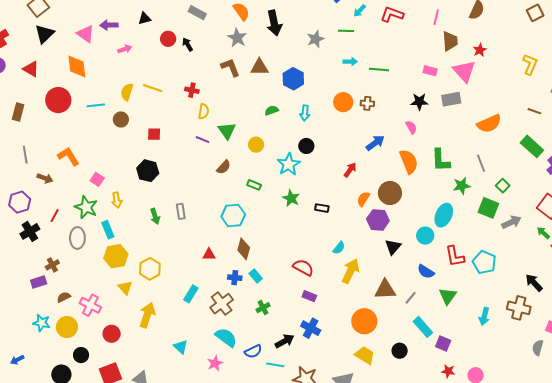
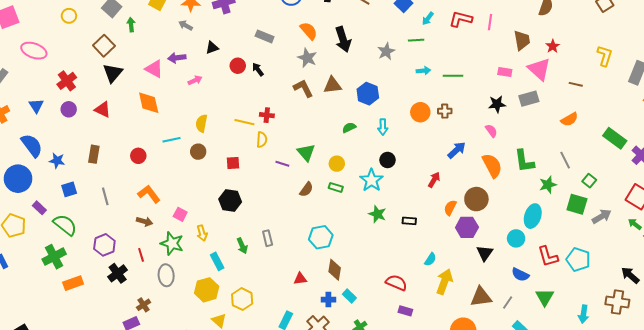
pink line: (436, 17) -> (490, 22), moved
yellow line: (153, 88) -> (244, 122), moved
red circle: (58, 100) -> (138, 156), moved, size x0.6
yellow semicircle: (204, 111) -> (262, 140), moved
brown line: (534, 111) -> (576, 84), moved
orange semicircle: (489, 124) -> (569, 119), size x0.7
brown arrow: (45, 178) -> (145, 221), moved
green rectangle: (254, 185) -> (336, 187), moved
red line: (55, 216) -> (141, 255), turned -40
cyan rectangle: (108, 230) -> (217, 261), moved

